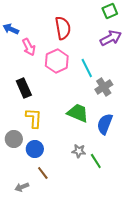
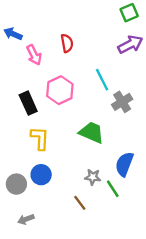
red semicircle: (63, 28) -> (67, 43), moved, size x0.7
pink hexagon: (57, 61) -> (60, 90), moved
blue semicircle: (105, 124) -> (124, 164), moved
gray circle: (14, 139) -> (16, 184), moved
brown line: (43, 173) -> (80, 203), moved

